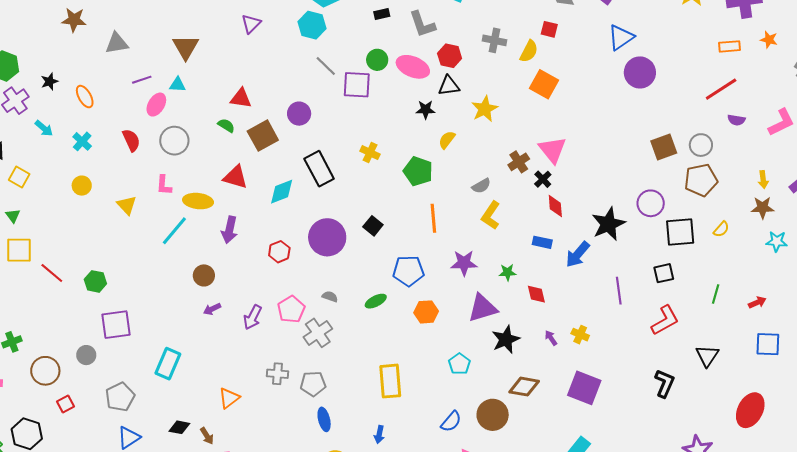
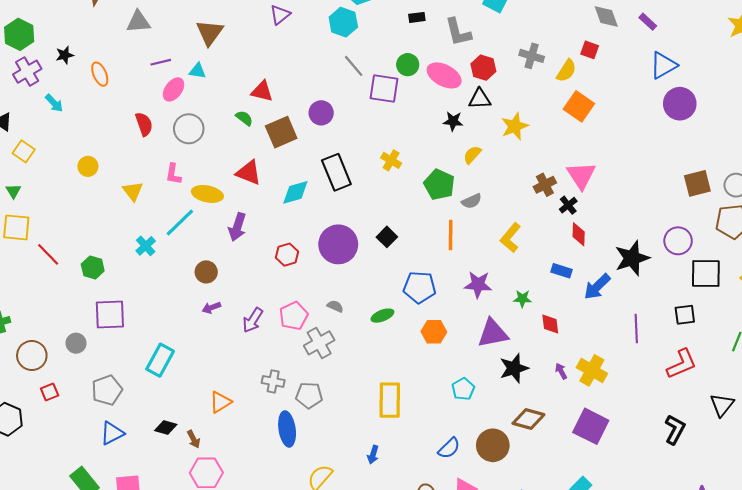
cyan cross: (82, 141) -> (146, 246), moved
gray semicircle: (481, 186) -> (472, 201), moved
yellow cross: (580, 335) -> (592, 370), size x1.6
blue ellipse: (324, 419) -> (287, 429), moved, size x1.4

